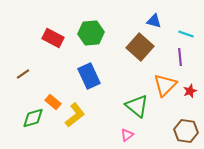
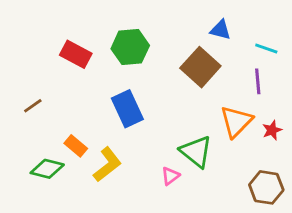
green diamond: (33, 118) -> (47, 169), turned 30
pink triangle: (127, 135) -> (170, 176), moved

